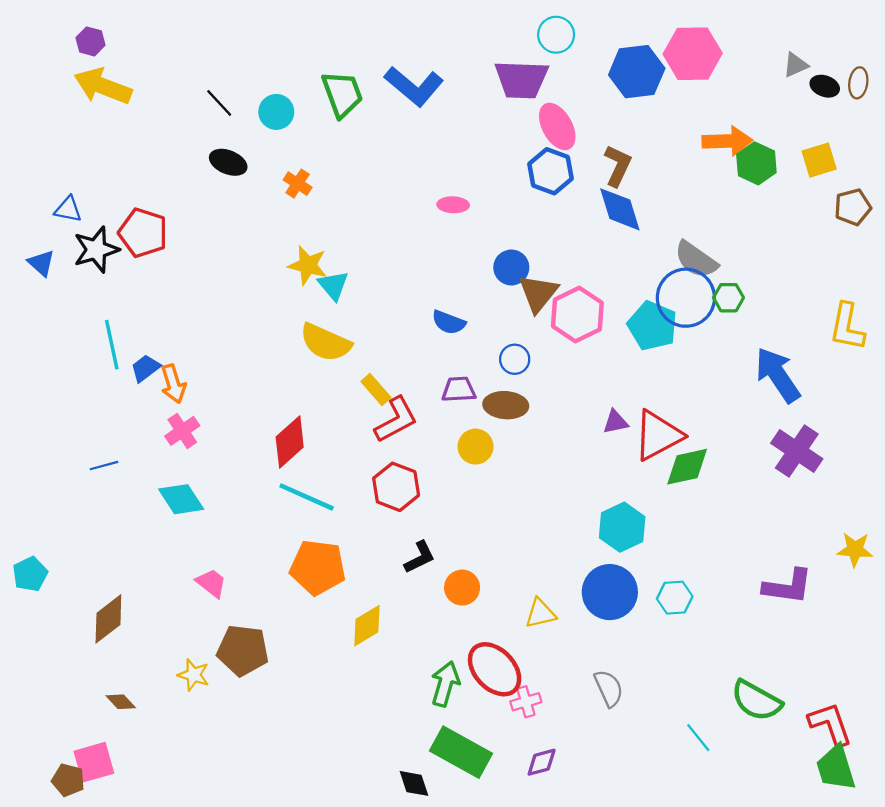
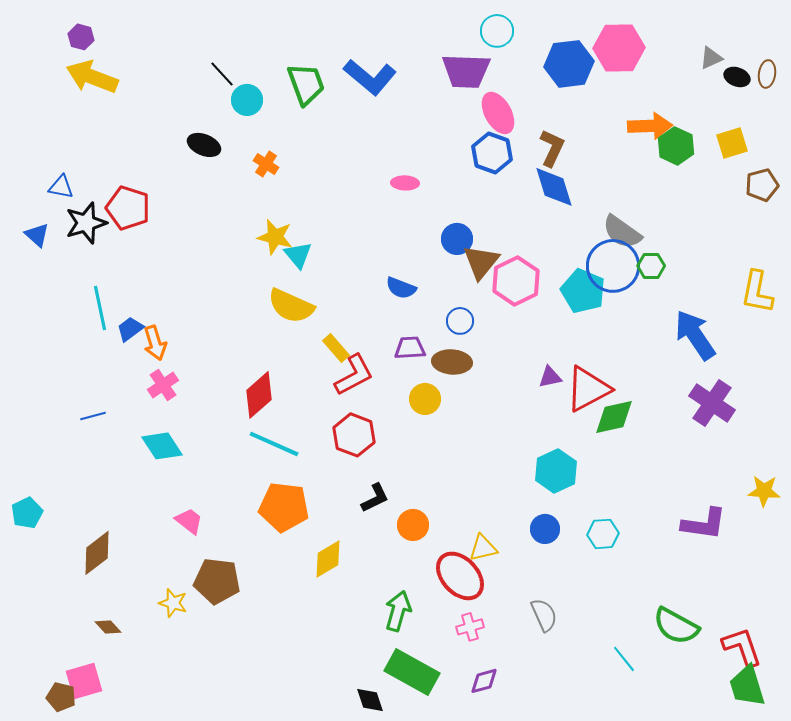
black line: (219, 103) -> (222, 74), moved
blue circle: (610, 592) -> (545, 529), size x0.6
red ellipse: (495, 669) -> (460, 576), moved

